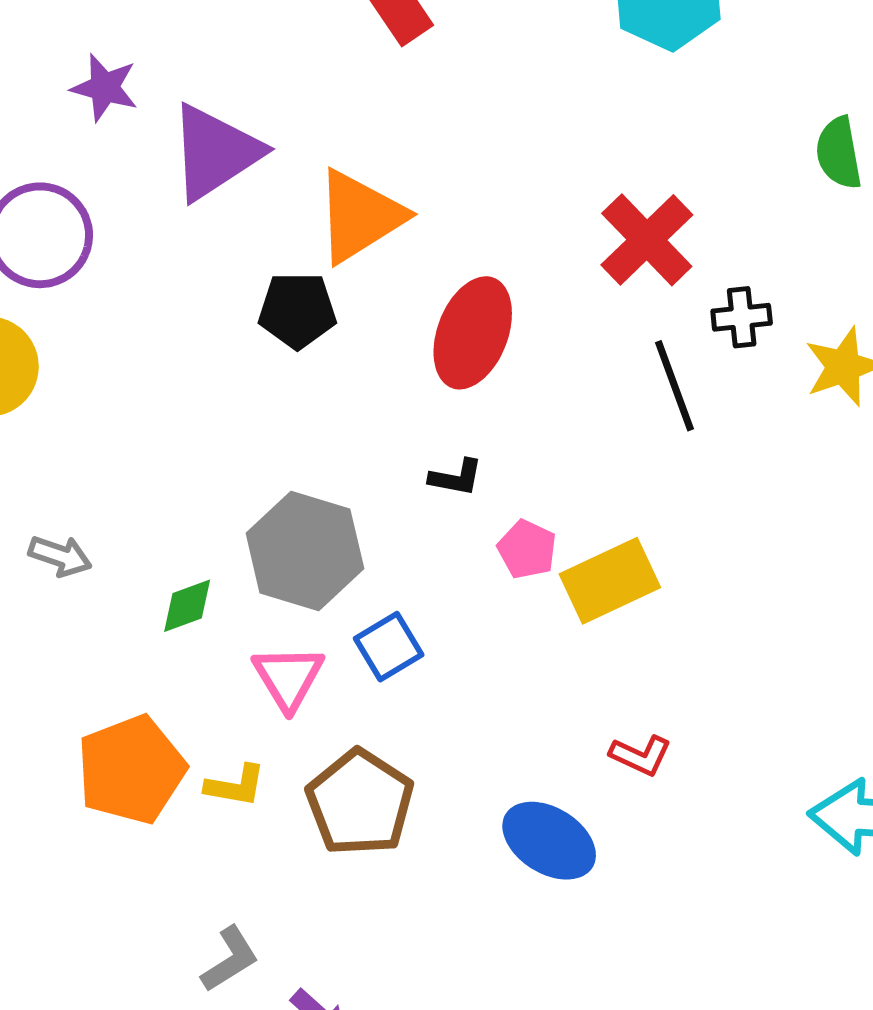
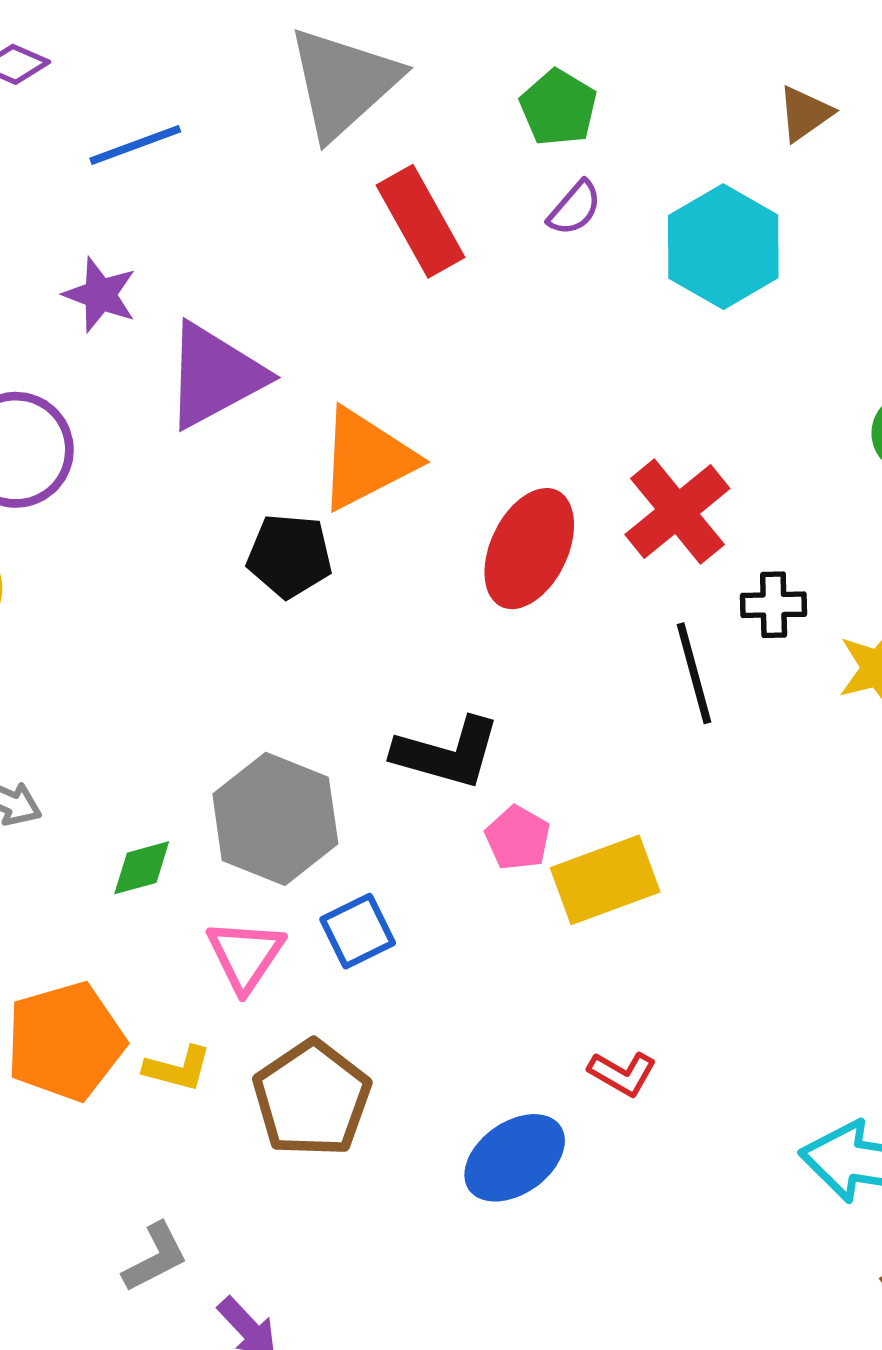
red ellipse: (473, 333) -> (529, 549), moved
black L-shape: (456, 477) -> (447, 753), size x1.8
blue ellipse: (549, 841) -> (515, 1158), turned -72

